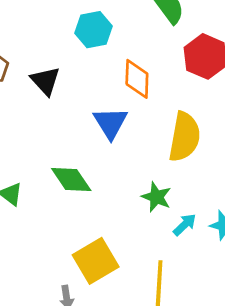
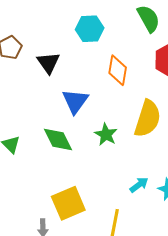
blue triangle: (110, 123) -> (75, 101), moved
green star: (156, 197) -> (106, 134), moved

